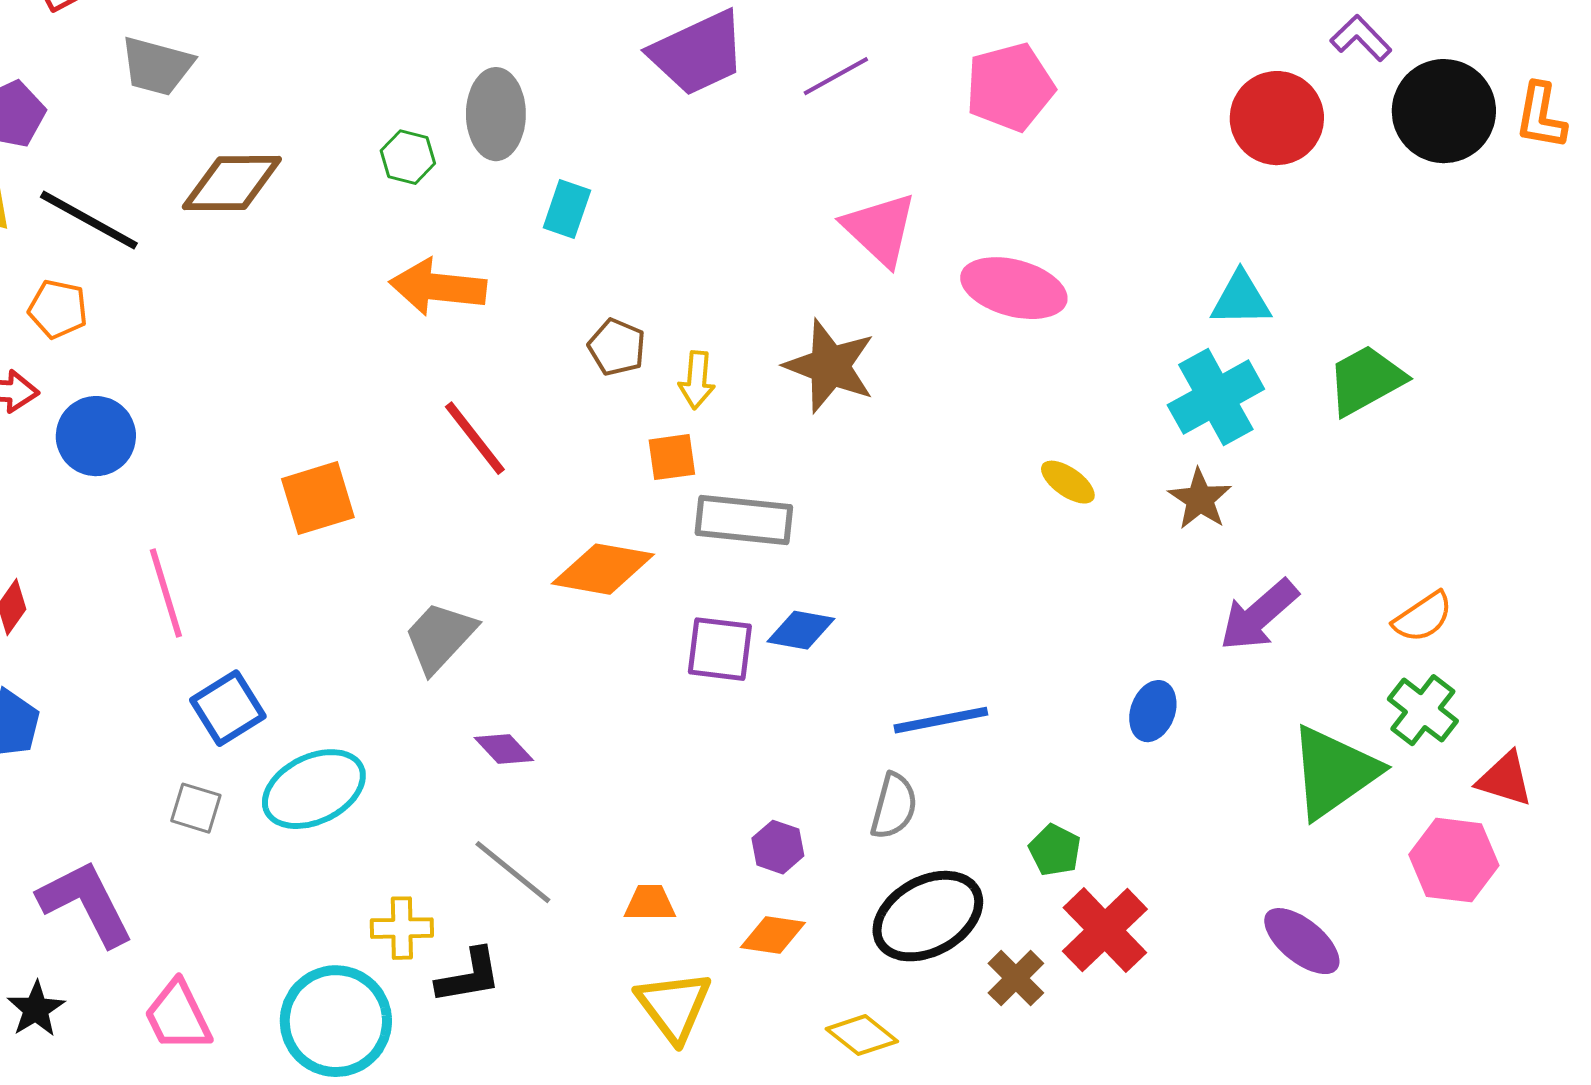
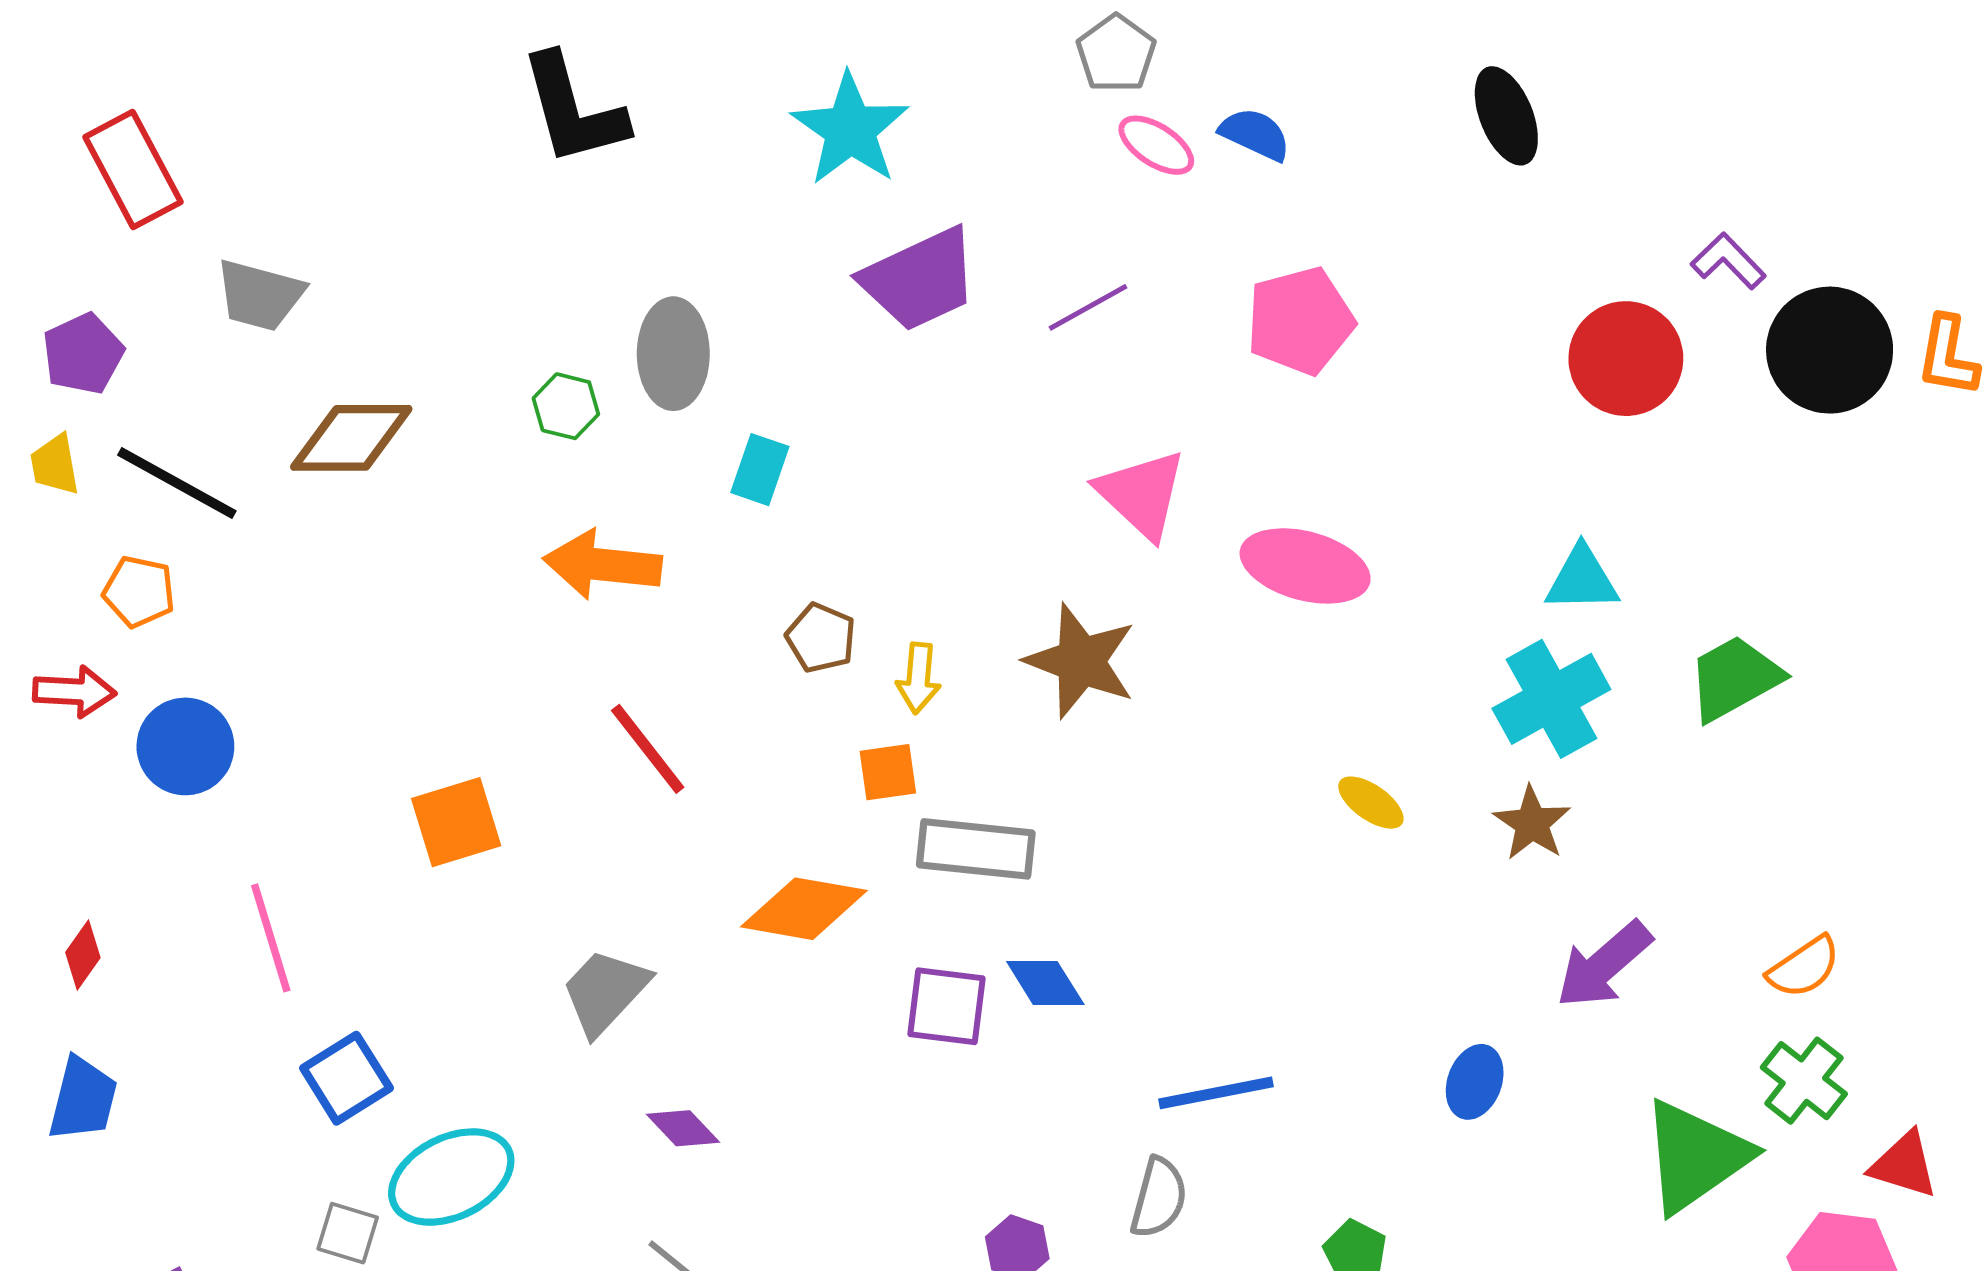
blue diamond: (801, 630) -> (1045, 983), turned 48
gray square: (196, 808) -> (348, 1233), moved

